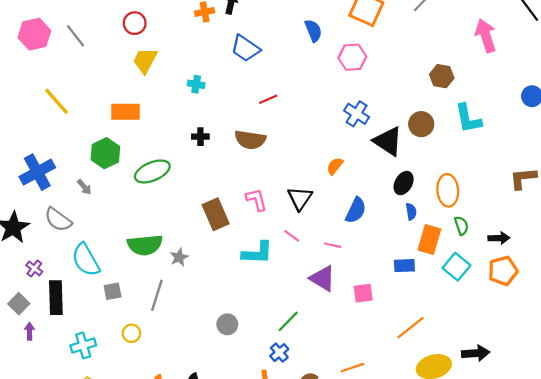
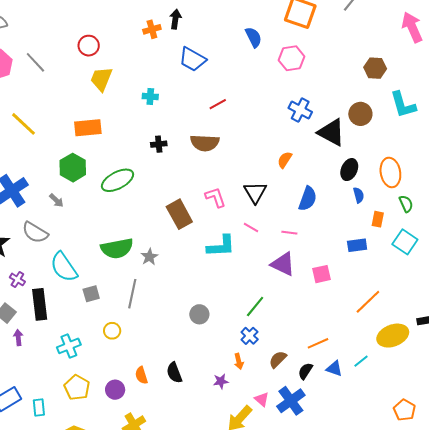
orange rectangle: (429, 239) -> (378, 219), size x0.6

